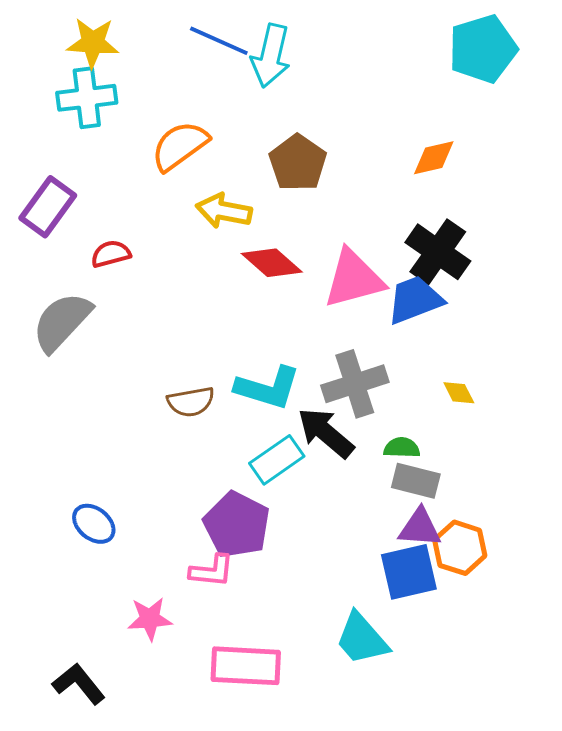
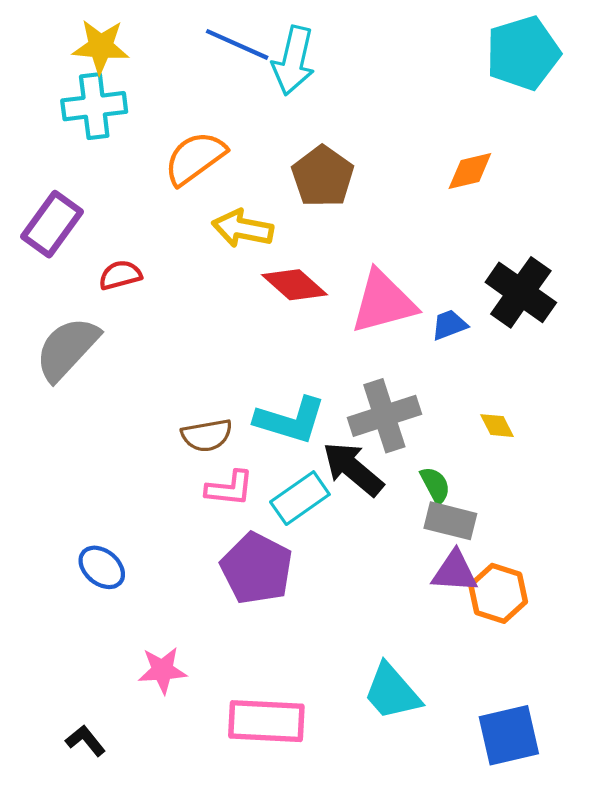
black cross: (438, 252) -> (521, 292), moved
blue trapezoid: (415, 300) -> (449, 325), size x0.6
green semicircle: (402, 448) -> (435, 485), turned 60
pink L-shape: (212, 571) -> (230, 488), moved
blue square: (409, 572) -> (509, 735), moved
black L-shape: (79, 684) -> (86, 741), size x0.7

